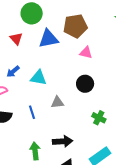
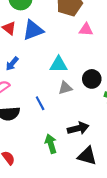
blue triangle: (48, 39) -> (33, 30), moved
cyan triangle: (38, 78) -> (59, 64), moved
black circle: (85, 84) -> (92, 79), moved

